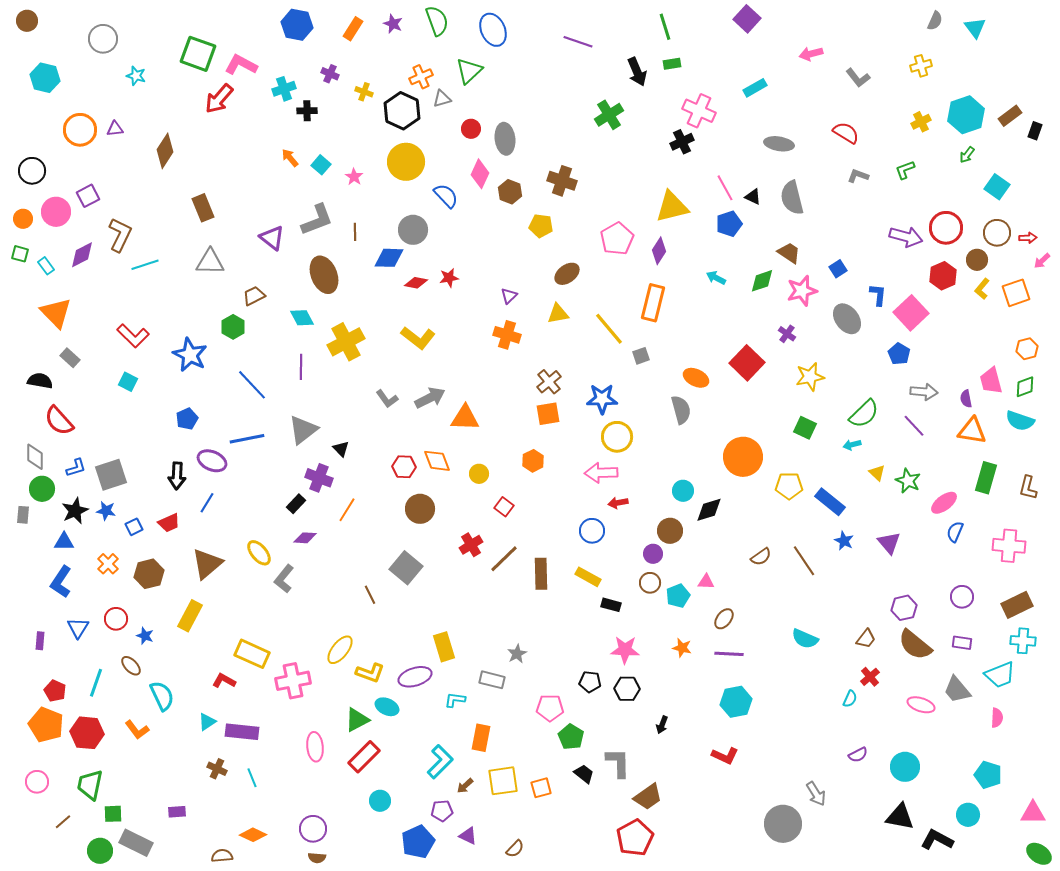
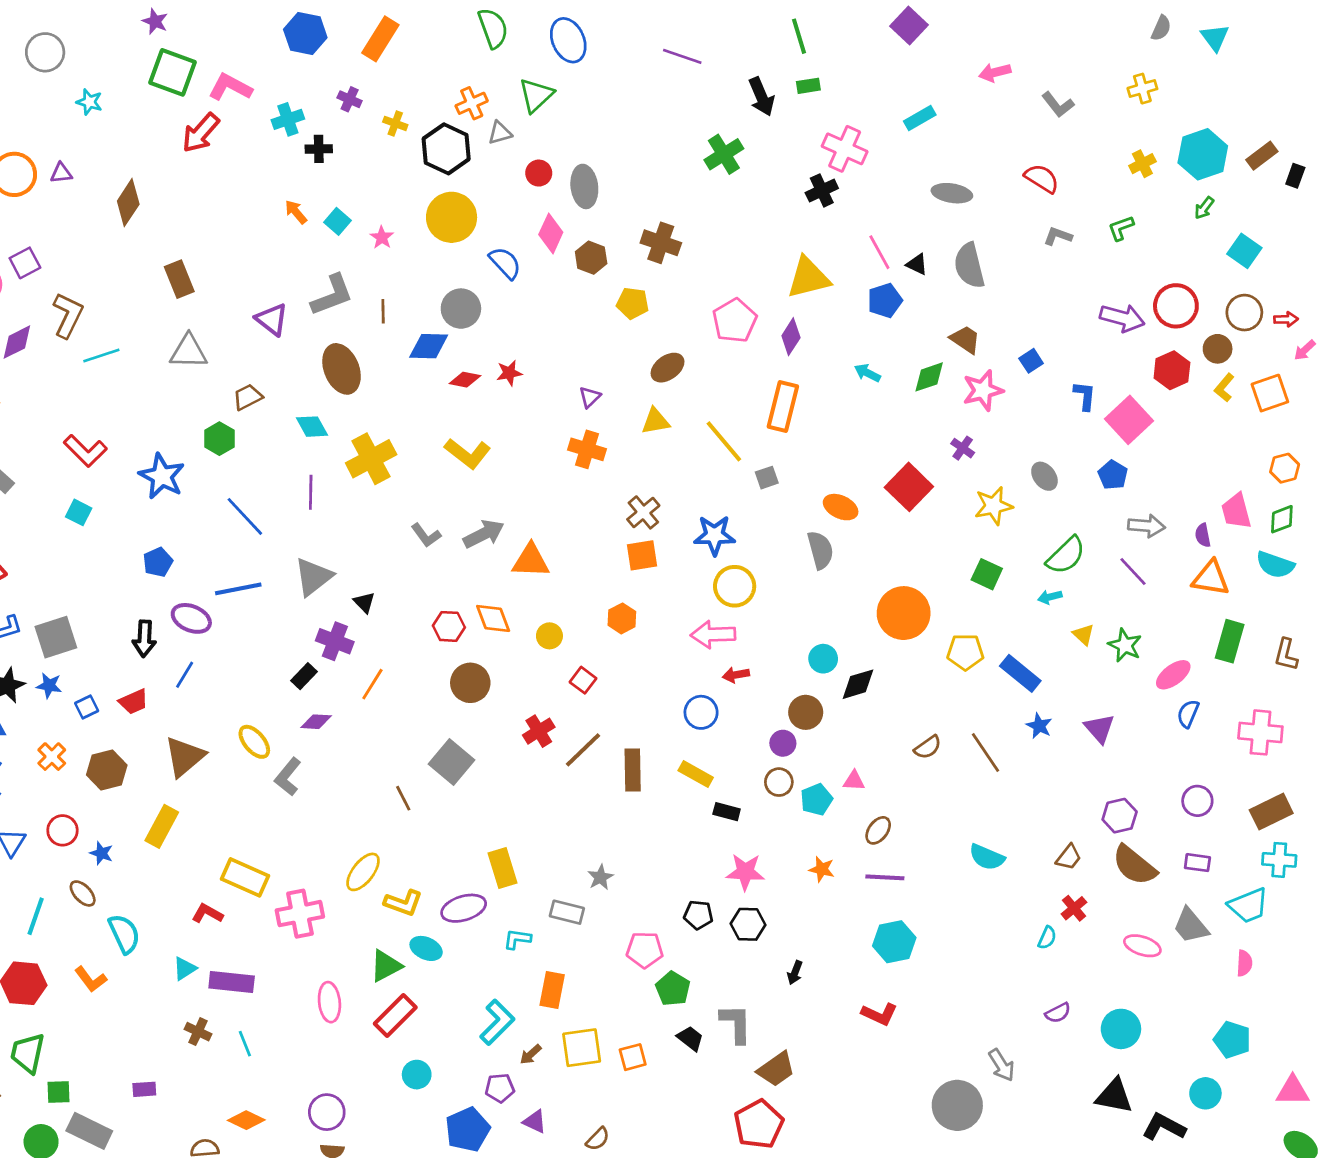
purple star: (393, 24) -> (155, 21), moved
orange rectangle: (353, 29) -> (380, 39), size x1.4
gray ellipse: (847, 319) -> (1044, 476), moved, size x0.7

